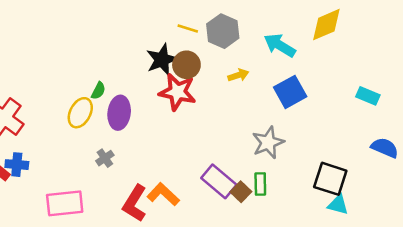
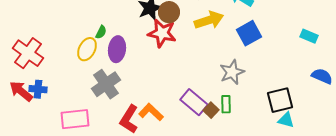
yellow arrow: (238, 75) -> (209, 20), size x1.8
gray cross: (105, 158) -> (106, 84), size x2.0
black square: (330, 179) -> (280, 100), turned -32

